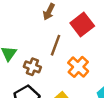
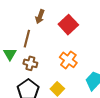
brown line: (55, 45) -> (27, 39), moved

